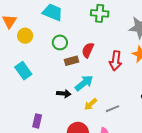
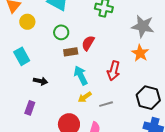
red arrow: (116, 61) -> (114, 71), moved
cyan arrow: (84, 83) -> (81, 75), turned -84
black arrow: (64, 94) -> (41, 81), moved

